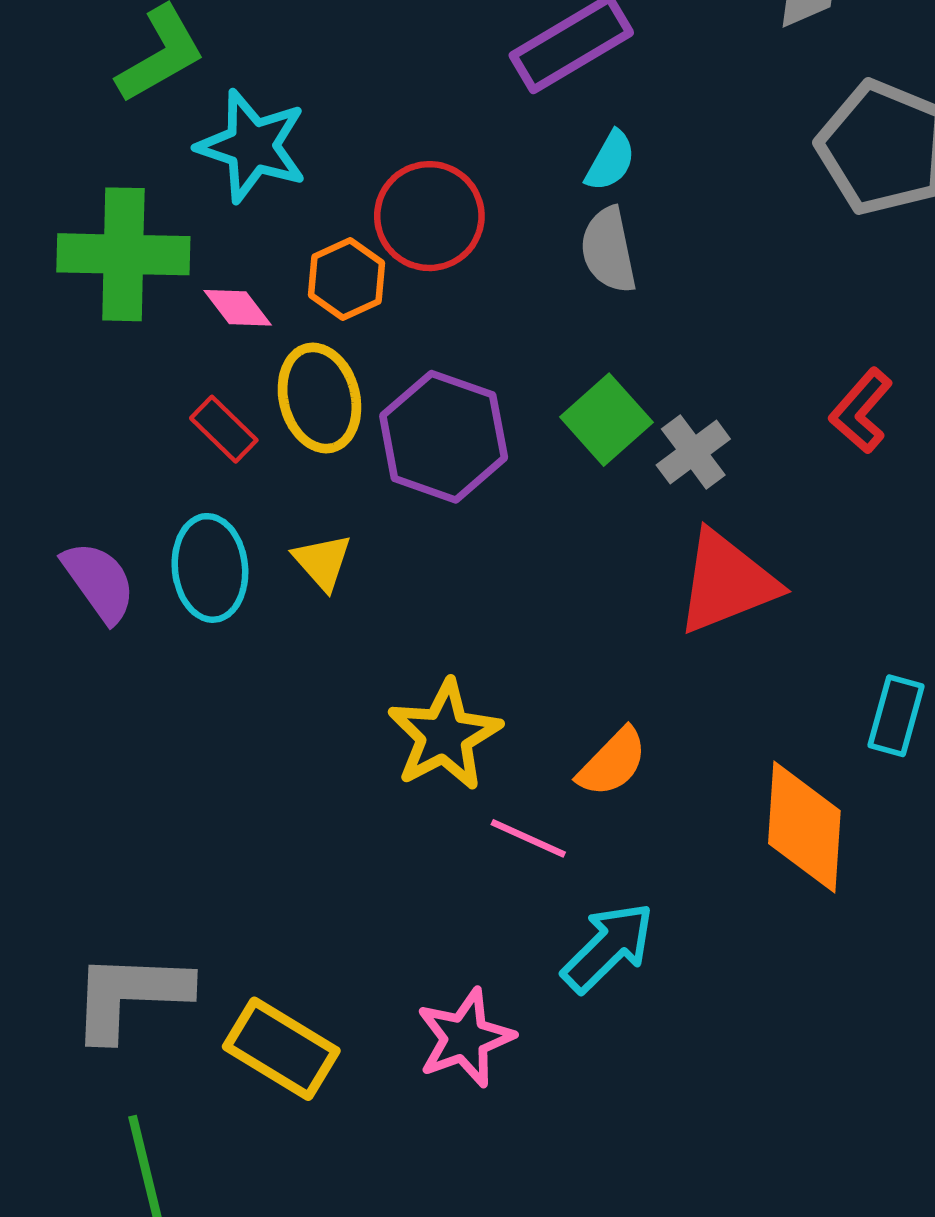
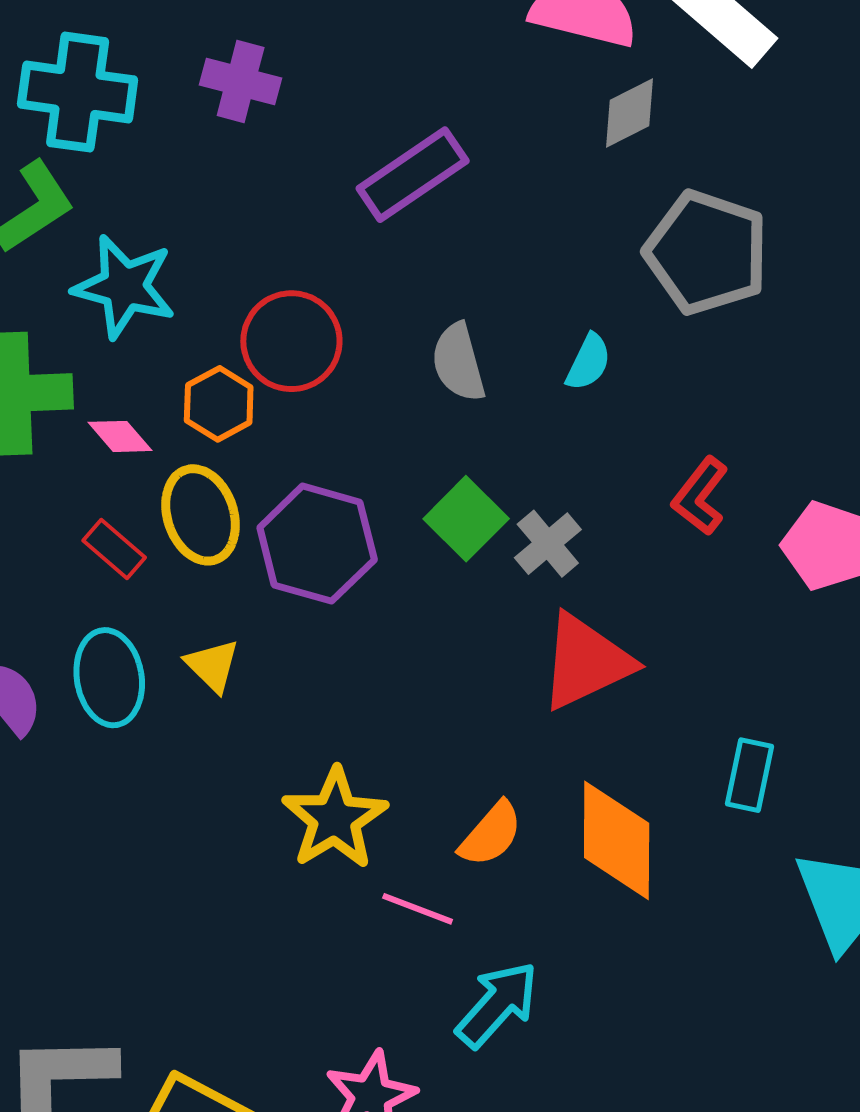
cyan semicircle: (610, 161) -> (588, 362), moved
orange diamond: (804, 827) -> (617, 840), moved

